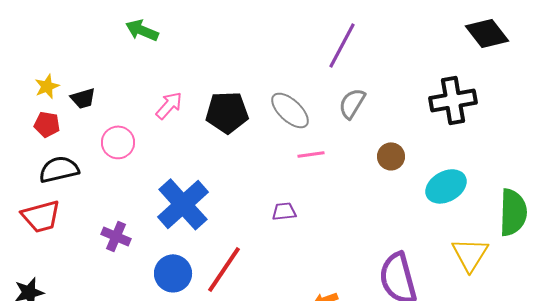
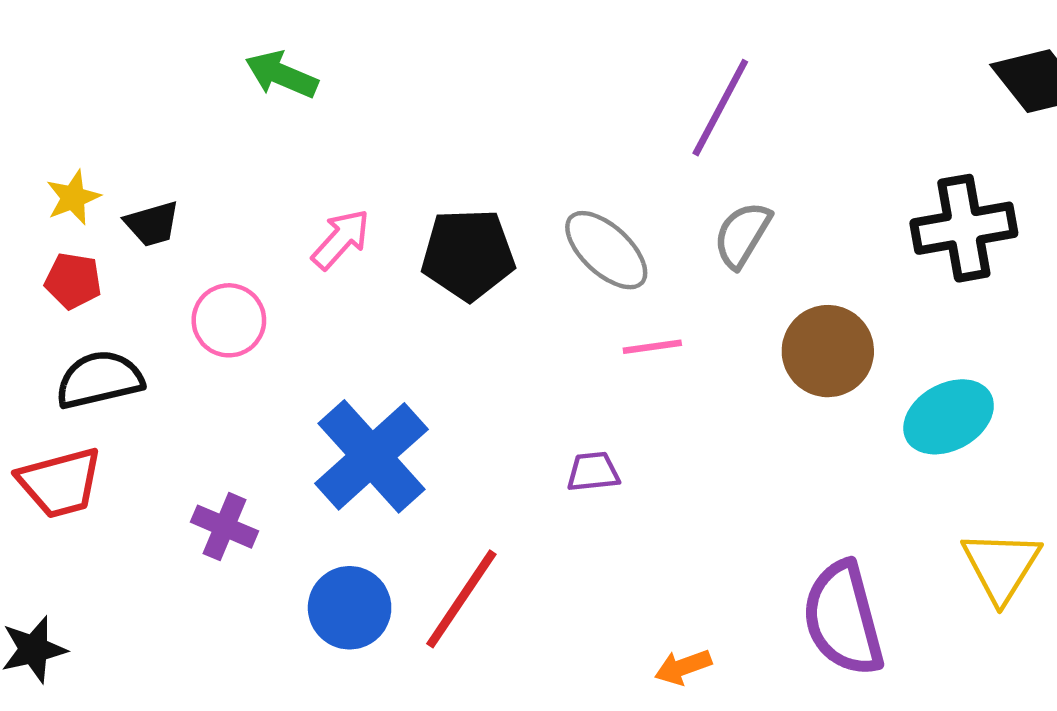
brown circle: (391, 156) -> (828, 351), size x1.5

